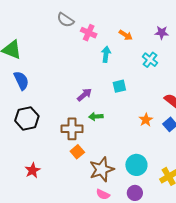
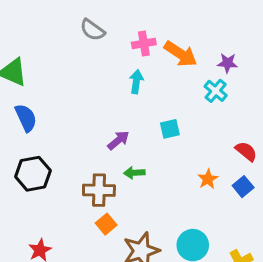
pink cross: (89, 33) -> (144, 43), moved, turned -35
purple star: (162, 33) -> (228, 63), moved
orange arrow: (126, 35) -> (181, 54), size x1.6
cyan arrow: (106, 54) -> (136, 82), moved

